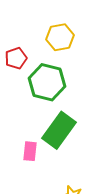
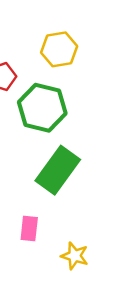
pink rectangle: (30, 151) -> (29, 229), moved

